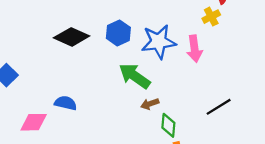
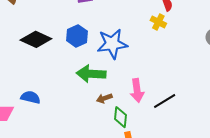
yellow cross: (211, 17) -> (158, 22), turned -35
pink arrow: (194, 49) -> (137, 90), moved
green arrow: (135, 76) -> (91, 74), turned -32

